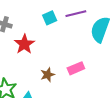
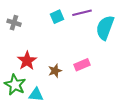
red star: (24, 44) -> (27, 61), moved

